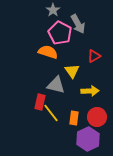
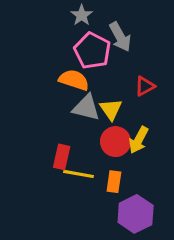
gray triangle: (56, 85) -> (86, 108), moved
yellow arrow: (90, 91) -> (139, 140), turned 120
yellow line: (51, 113) -> (79, 174), turned -42
red circle: (97, 117) -> (115, 142), moved

